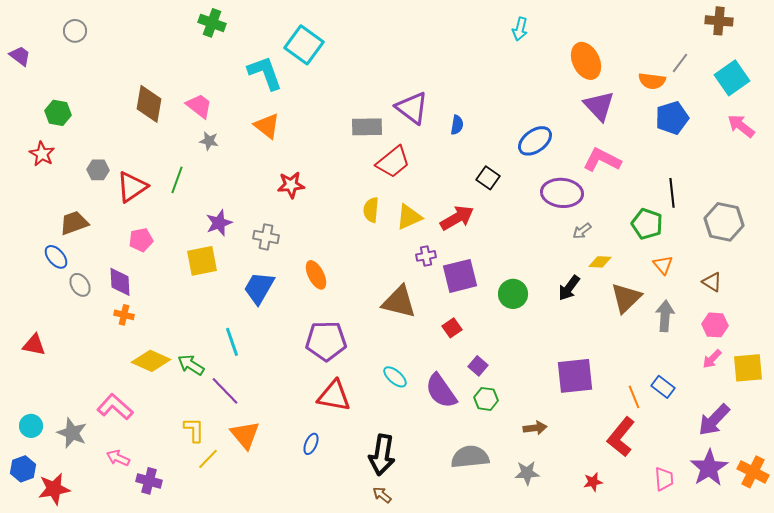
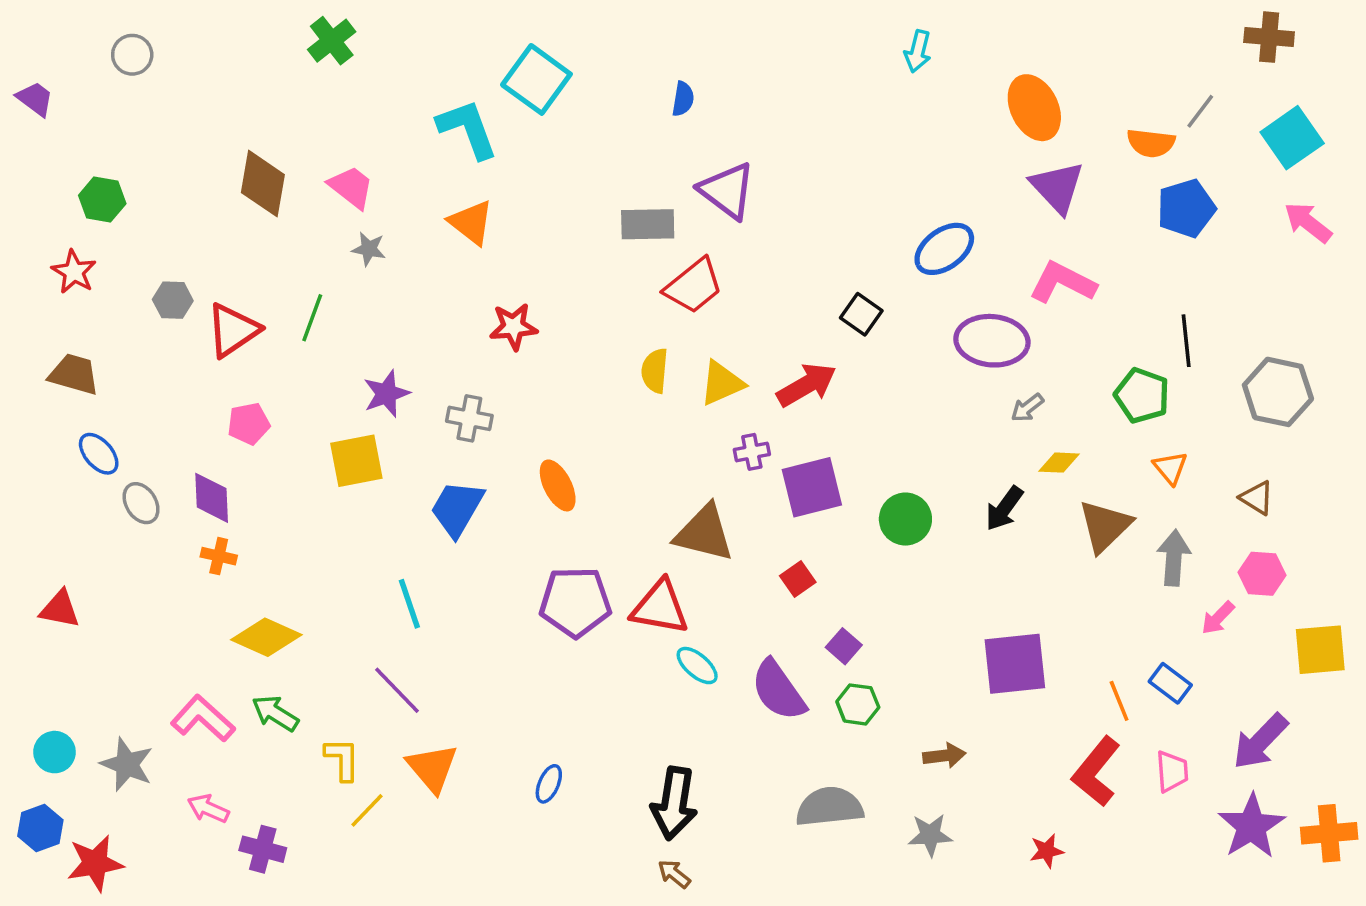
green cross: (212, 23) -> (332, 41), moved, turned 32
blue semicircle: (457, 125) -> (683, 99), moved
brown trapezoid: (74, 223) -> (74, 374), moved, turned 36
pink arrow: (712, 359) -> (1218, 618), moved
green arrow: (191, 365) -> (275, 713), moved
red triangle: (334, 396) -> (660, 607), moved
orange cross: (753, 472) -> (1329, 833), turned -32
pink trapezoid: (664, 479) -> (1172, 771), moved

